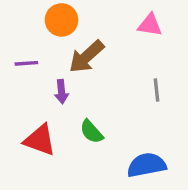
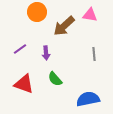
brown arrow: (86, 57) -> (64, 26), moved
purple line: (26, 63) -> (20, 49), moved, turned -32
purple arrow: (61, 92) -> (46, 53), moved

